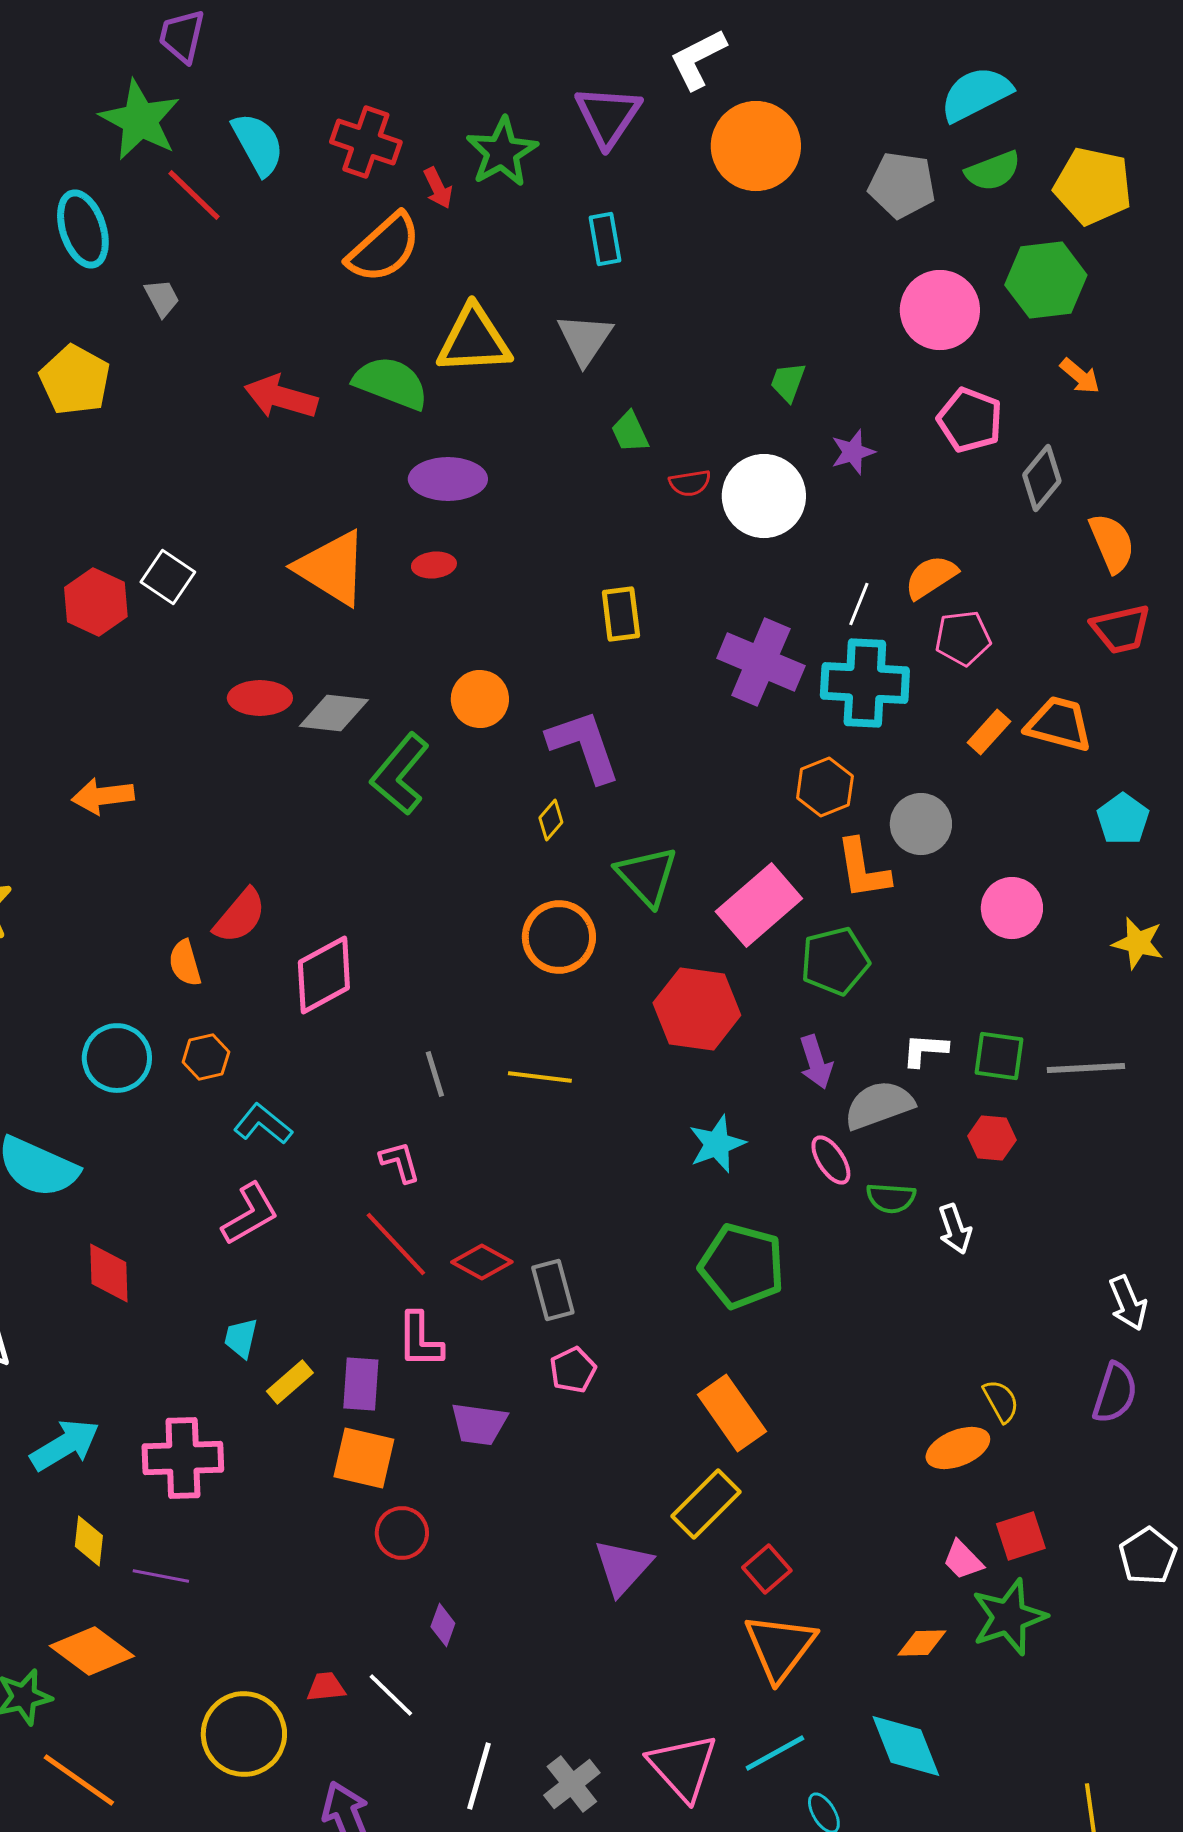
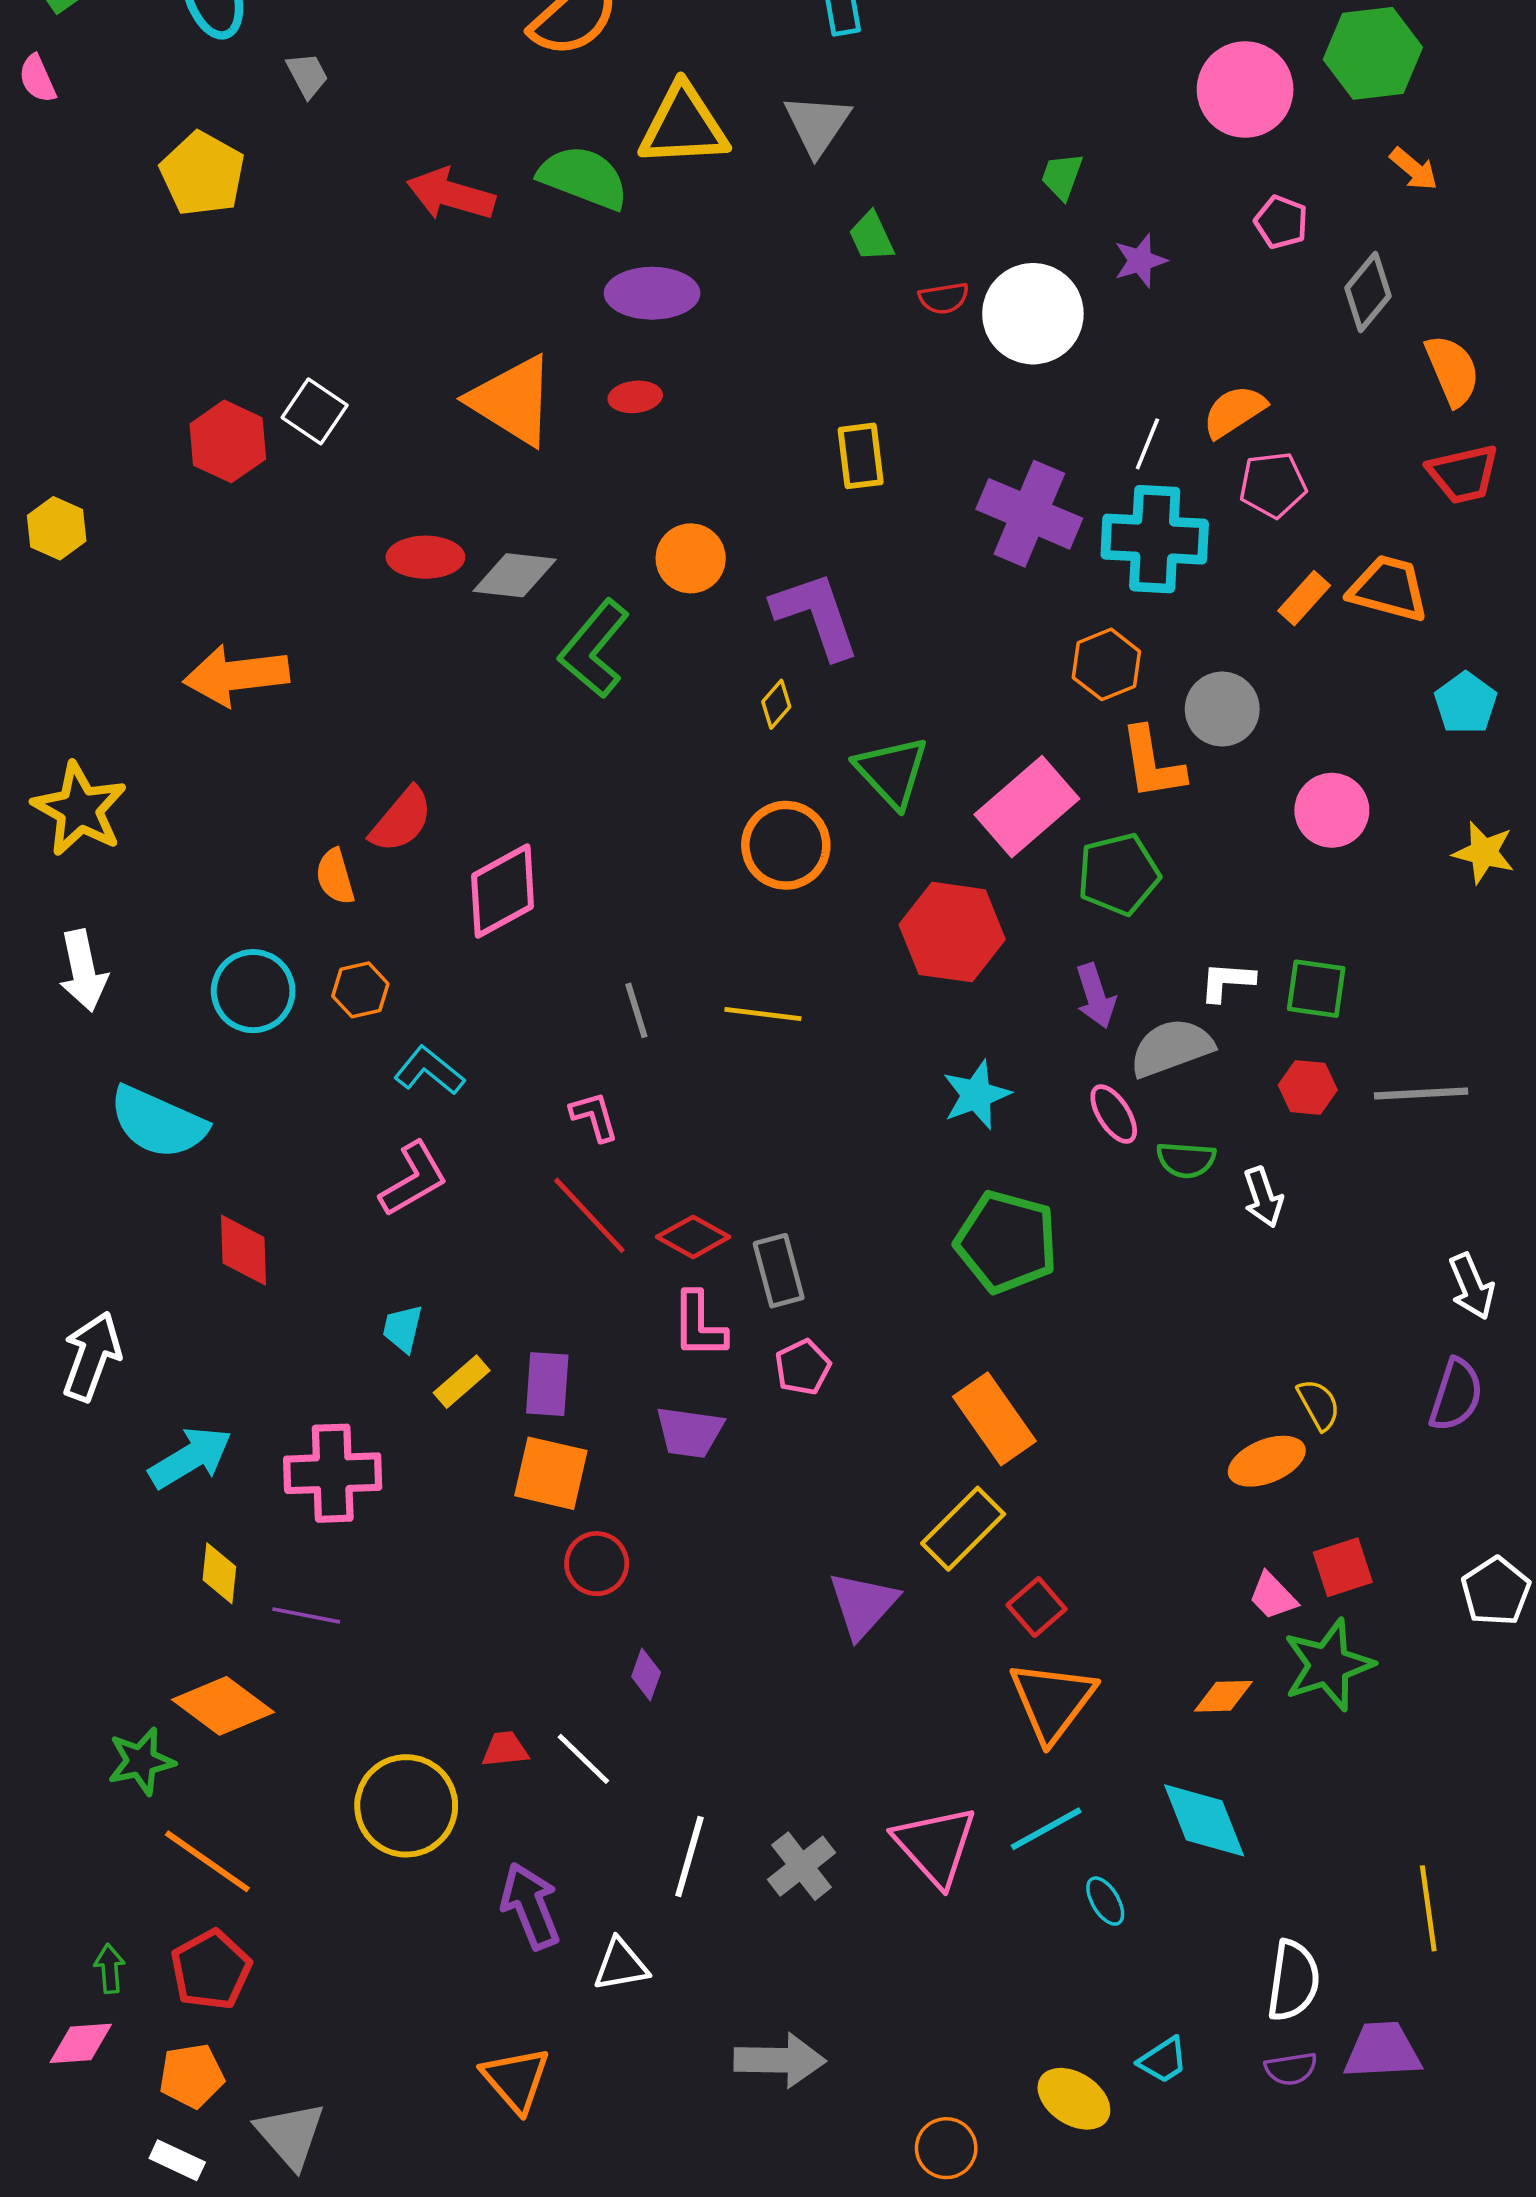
pink pentagon: (970, 420) -> (1281, 222), size x0.7
orange arrow: (103, 796) -> (236, 675), size x1.4
gray line: (1086, 1068) -> (1421, 1094), moved
pink L-shape: (420, 1340) -> (699, 1325), moved

